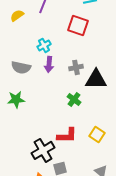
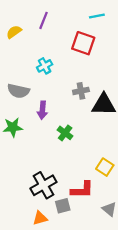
purple arrow: (49, 64) -> (42, 110), moved
green cross: (74, 99) -> (65, 133), moved
red L-shape: (67, 135) -> (82, 190), moved

